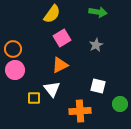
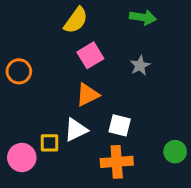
pink circle: (15, 70) -> (22, 157), moved
white square: (98, 86) -> (120, 125), moved
white triangle: (52, 89) -> (76, 130), turned 42

